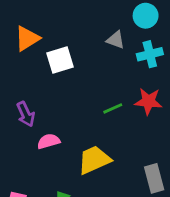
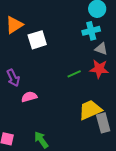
gray triangle: (116, 40) -> (101, 49), moved
cyan cross: (150, 54) -> (91, 31), moved
yellow trapezoid: (94, 160) -> (90, 110), moved

